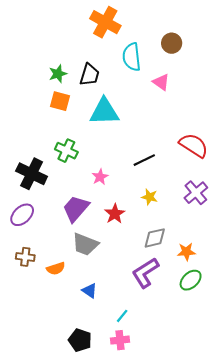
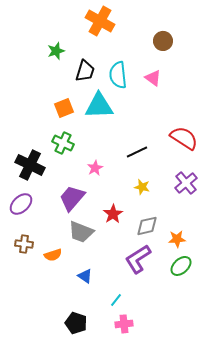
cyan semicircle: (132, 57) -> (118, 75), moved
green star: (58, 74) -> (56, 51), moved
orange square: (60, 101) -> (64, 108), moved, turned -36
red star: (115, 214) -> (113, 214), moved
pink cross: (120, 340) -> (124, 324), moved

